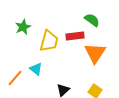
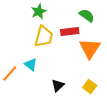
green star: (23, 27) -> (39, 12), moved

